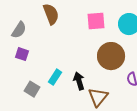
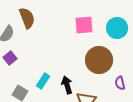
brown semicircle: (51, 14) -> (27, 18), moved
purple square: (22, 54) -> (10, 58), turned 32

